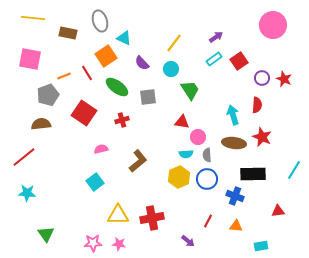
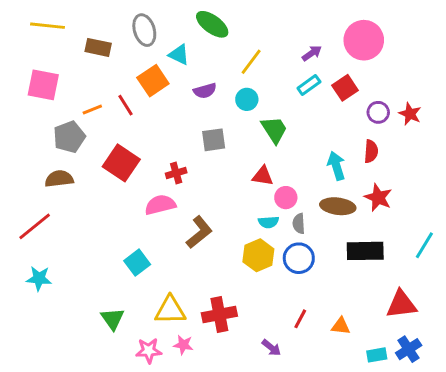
pink circle: (273, 25) -> (364, 40), moved
purple semicircle: (142, 63) -> (205, 91), turned -63
green ellipse: (117, 87) -> (212, 24), moved
pink semicircle: (101, 149) -> (160, 205), moved, size x1.5
blue cross: (235, 196) -> (409, 349), moved, turned 36
red triangle: (278, 211) -> (401, 304), size x1.6
green triangle: (46, 234) -> (113, 319), moved
pink star: (93, 243) -> (149, 351), moved
pink star: (119, 244) -> (183, 345), moved

